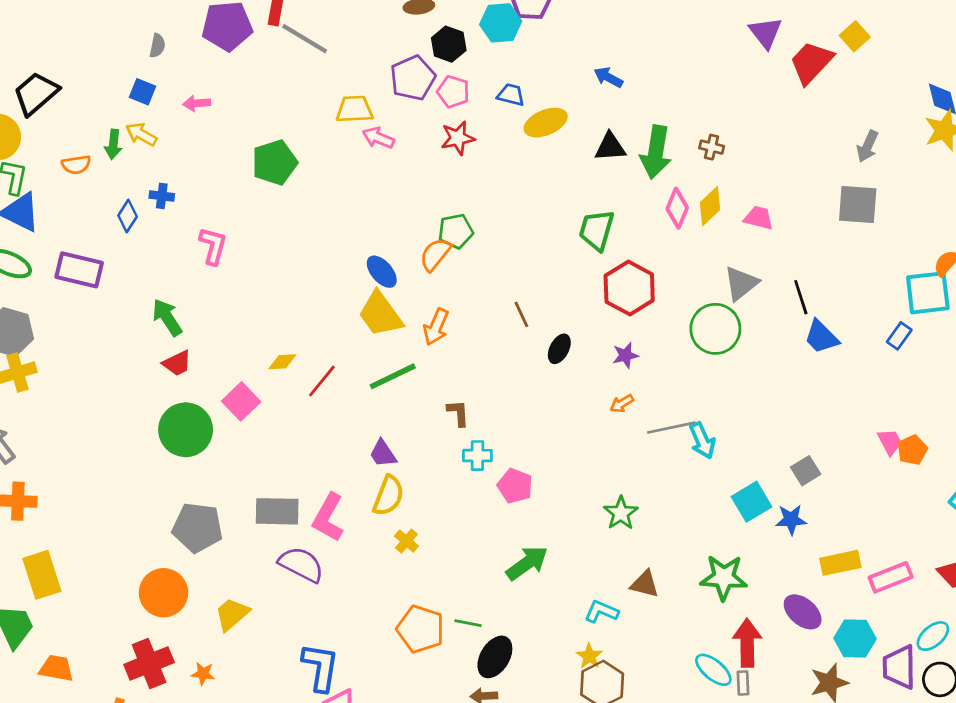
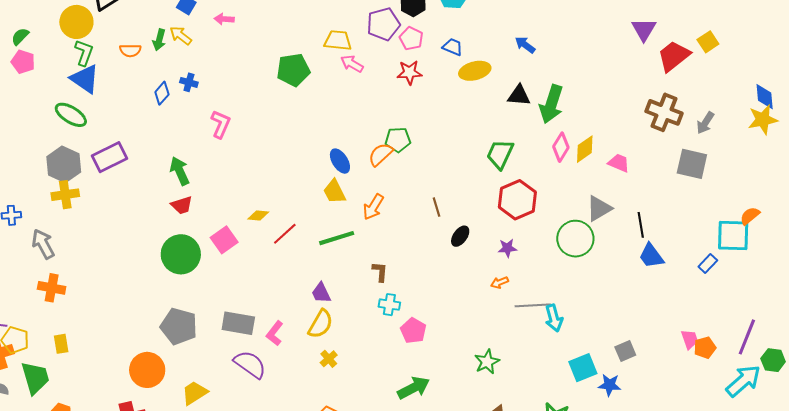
brown cross: (712, 147) -> (664, 112), moved, size x2.0
green pentagon: (275, 162) -> (293, 70), moved
purple rectangle: (79, 270) -> (109, 157), moved, turned -48
yellow trapezoid: (380, 314) -> (334, 192), size x0.7
pink L-shape: (328, 517) -> (275, 333), size x0.7
yellow rectangle: (42, 575) -> (61, 344), size x0.6

